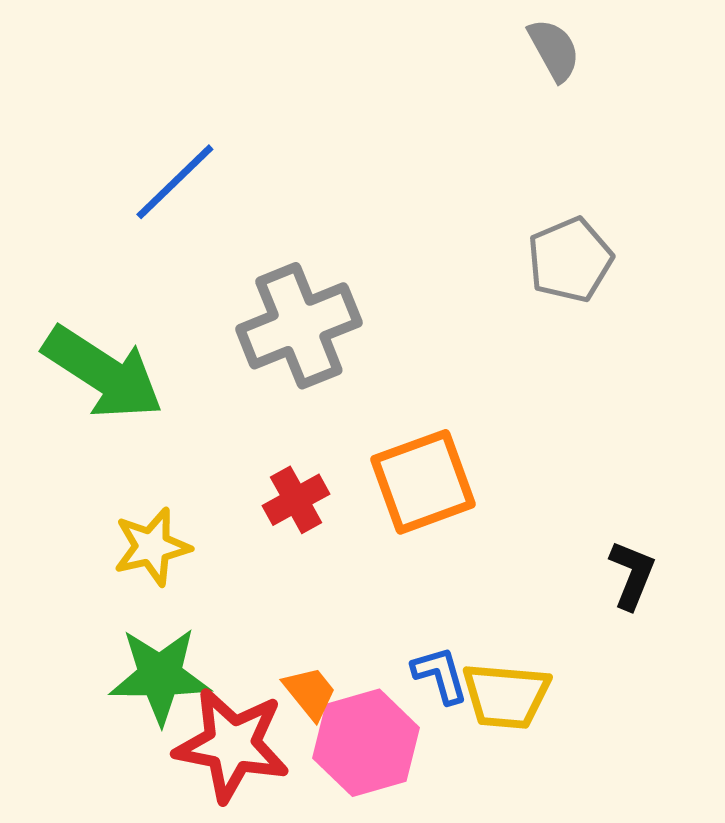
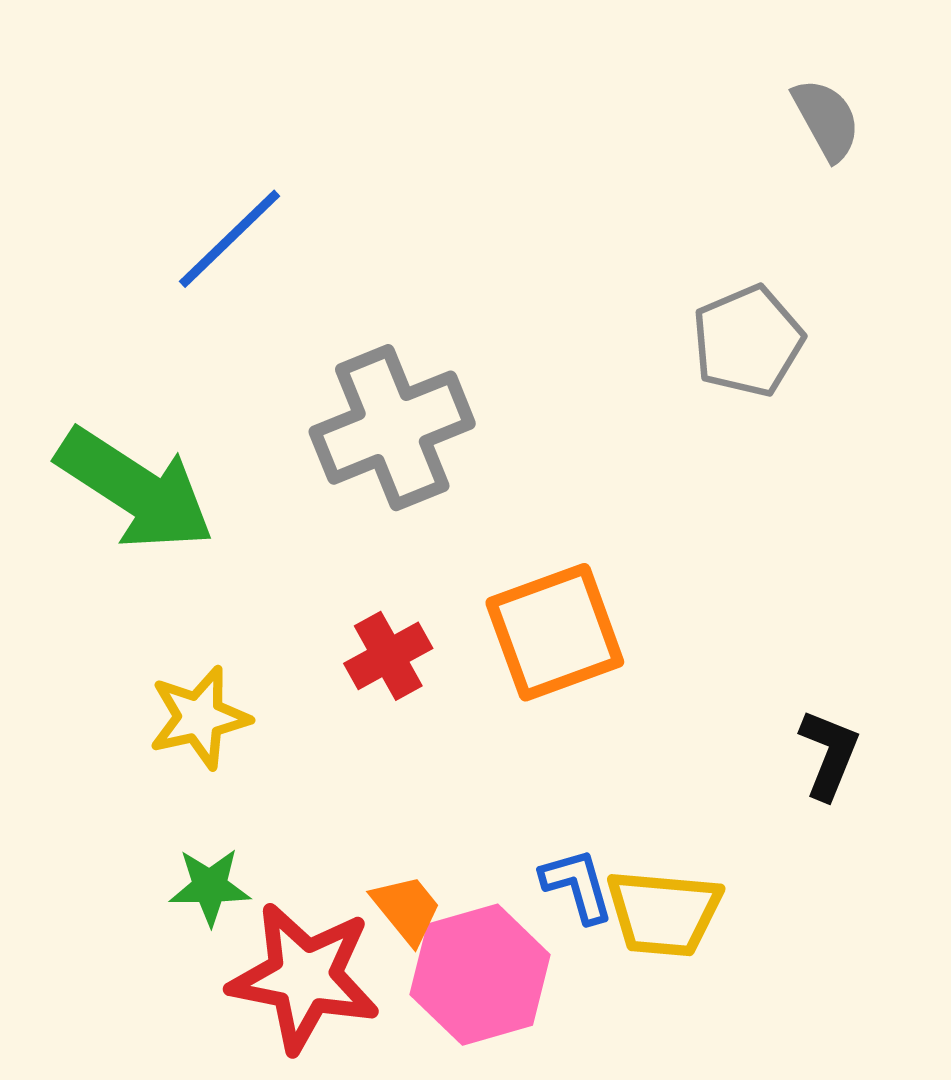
gray semicircle: (554, 50) -> (826, 119), moved
green star: (160, 676) -> (210, 887), size x0.6

